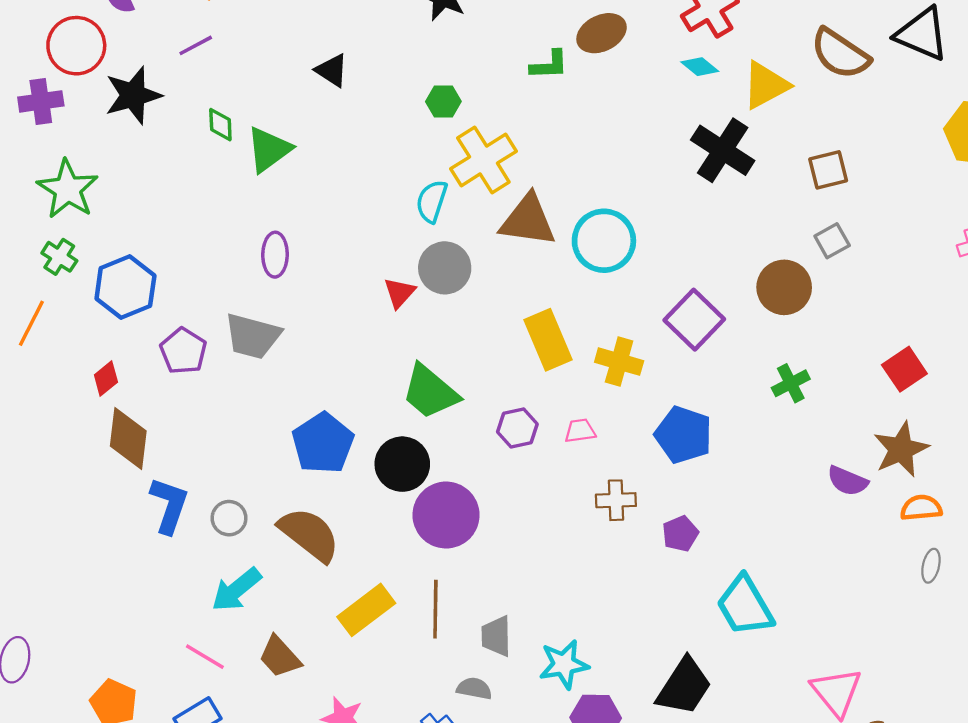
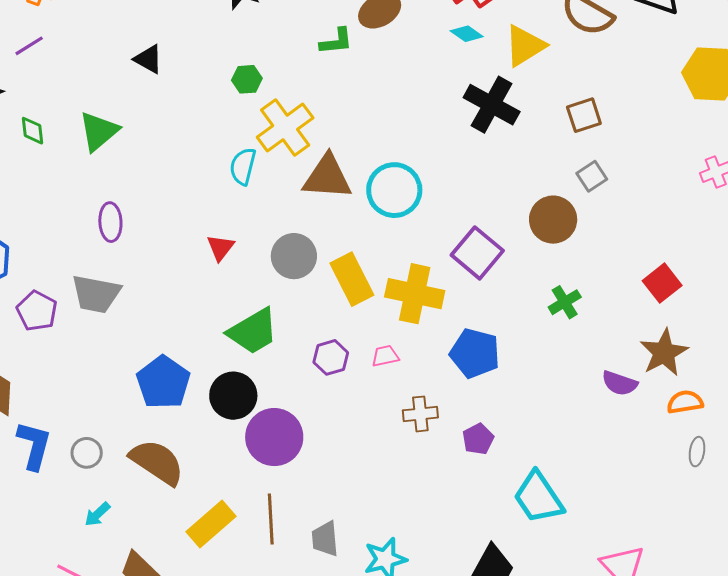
green diamond: (220, 125) -> (32, 131), moved
gray circle: (445, 268) -> (294, 256), moved
yellow cross: (619, 362) -> (415, 294), size x1.4
green trapezoid: (430, 392) -> (253, 331), turned -66
cyan arrow: (236, 590) -> (97, 514), size x0.6

